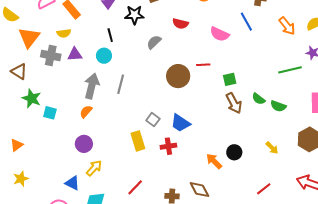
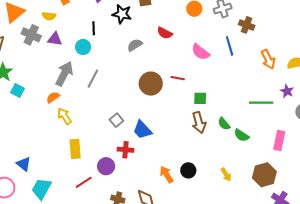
yellow rectangle: (138, 141) -> (75, 149), moved
purple circle: (84, 144) -> (106, 166), moved
yellow arrow: (94, 168) -> (65, 116), moved, turned -90

